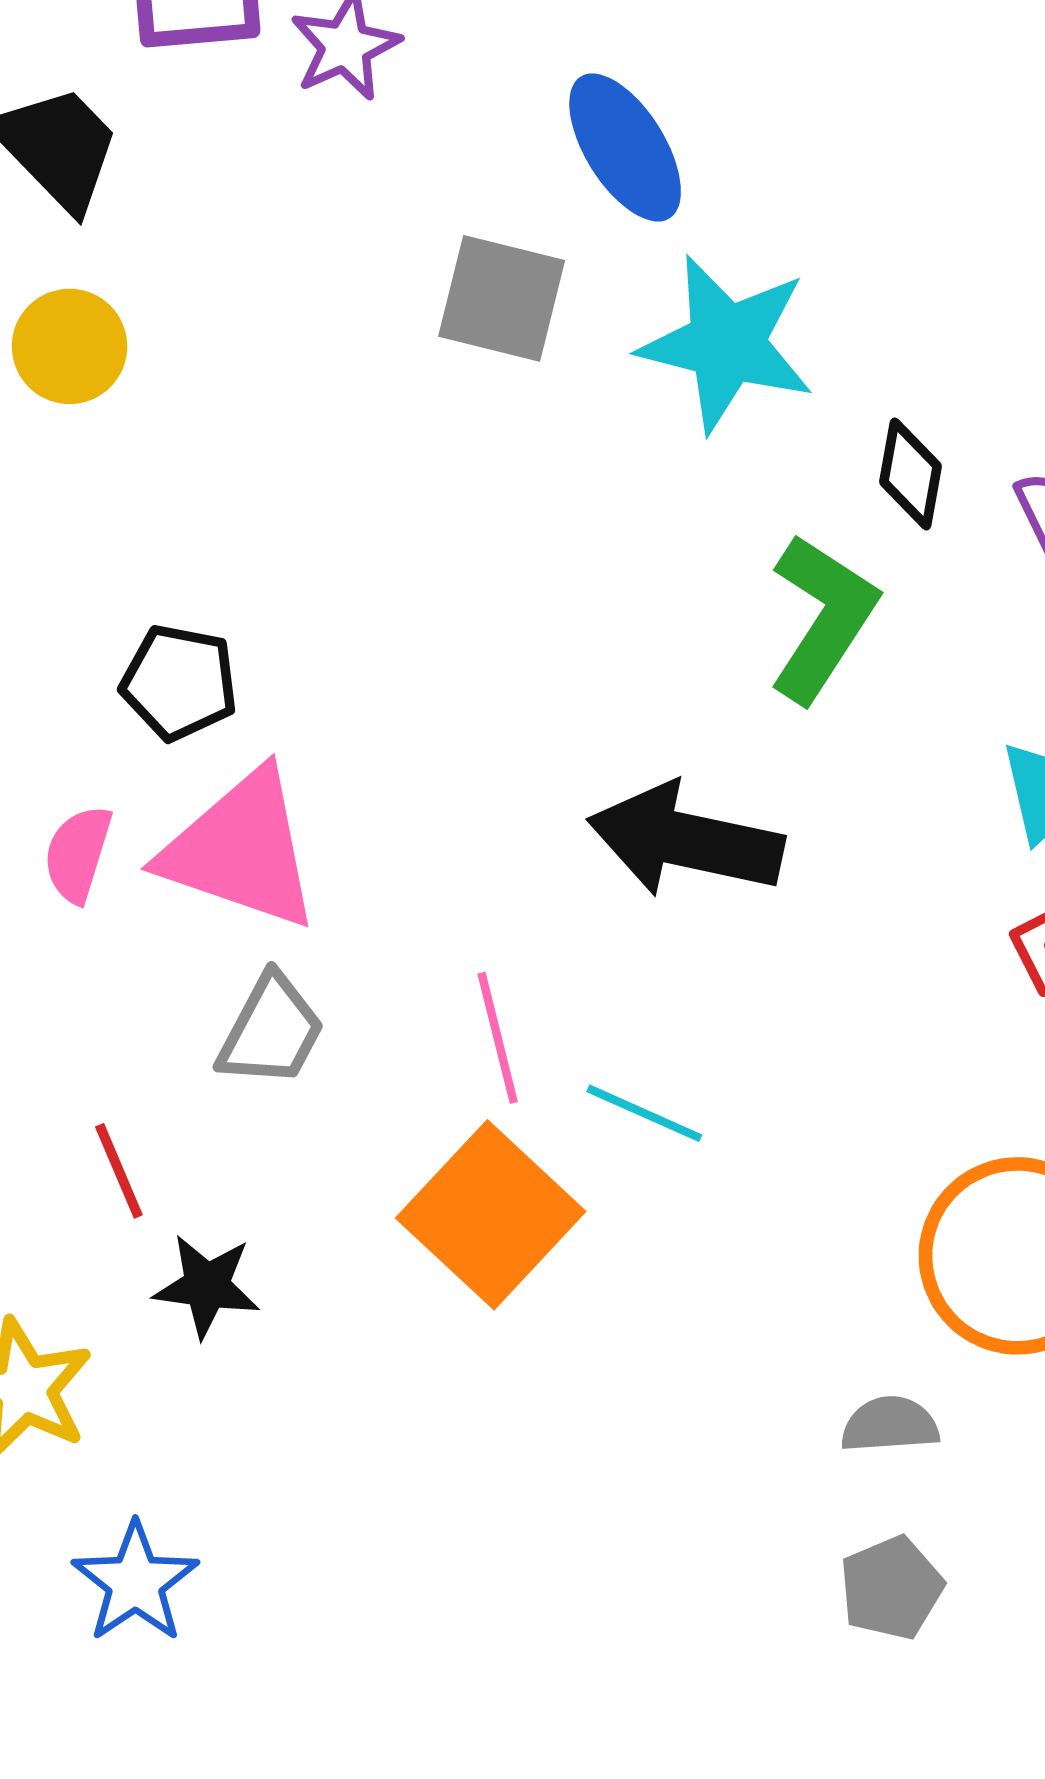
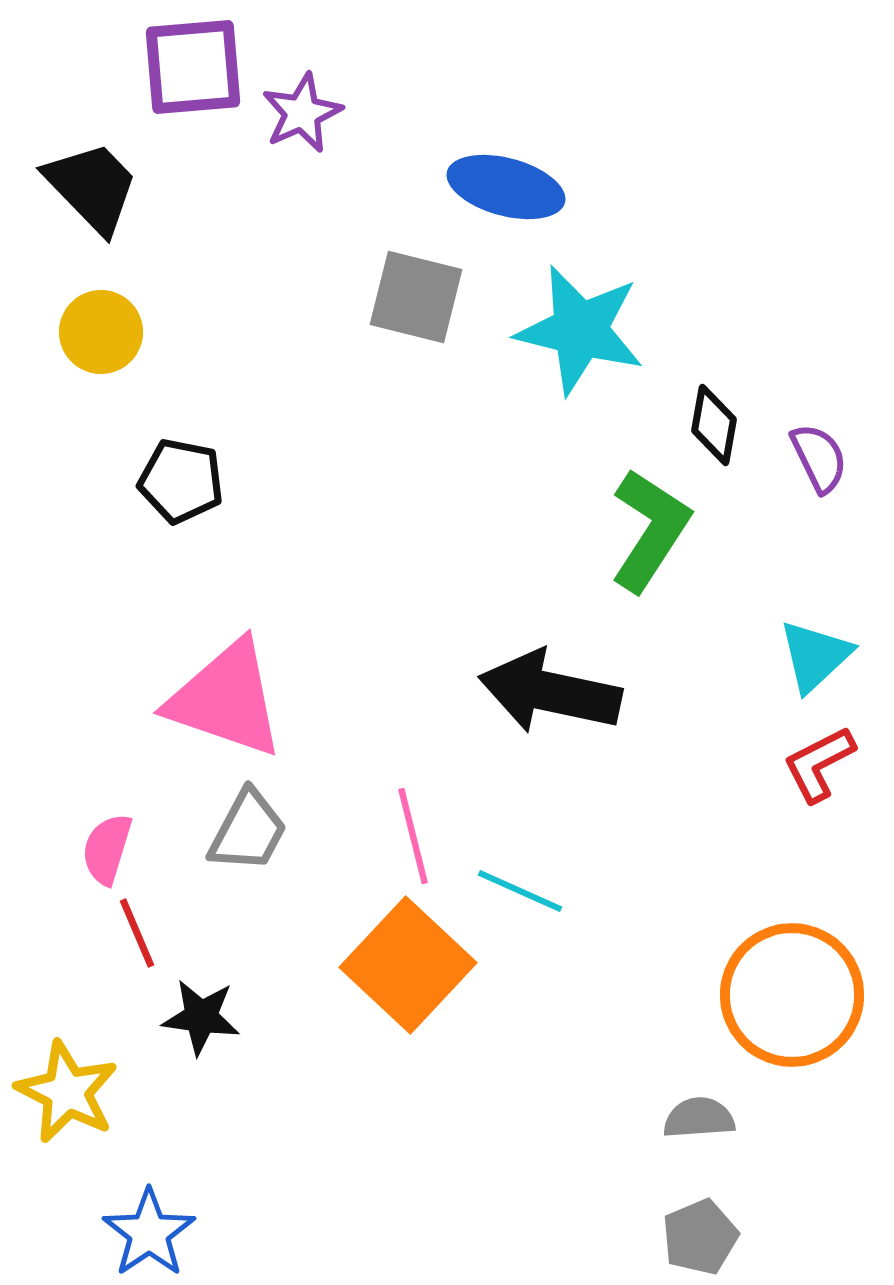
blue ellipse: (625, 147) -> (506, 187), turned -43
black pentagon: (179, 682) -> (181, 481), moved
pink semicircle: (78, 854) -> (107, 849), moved

